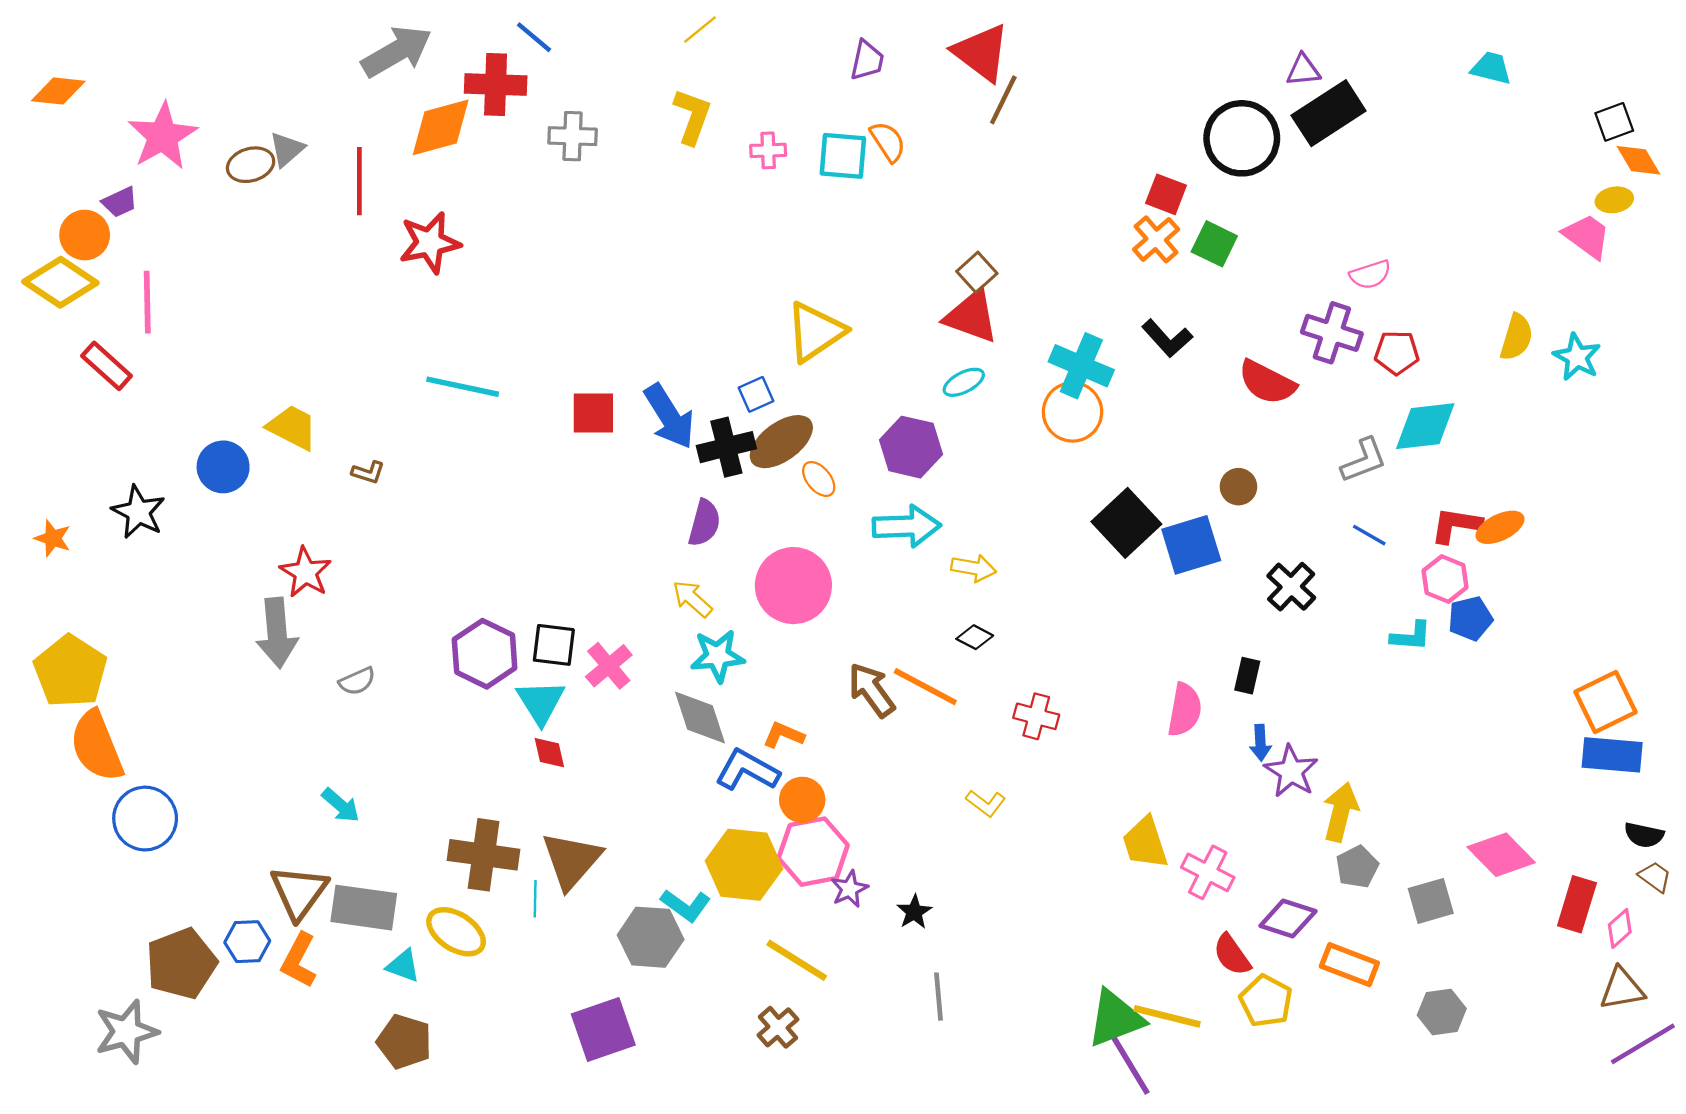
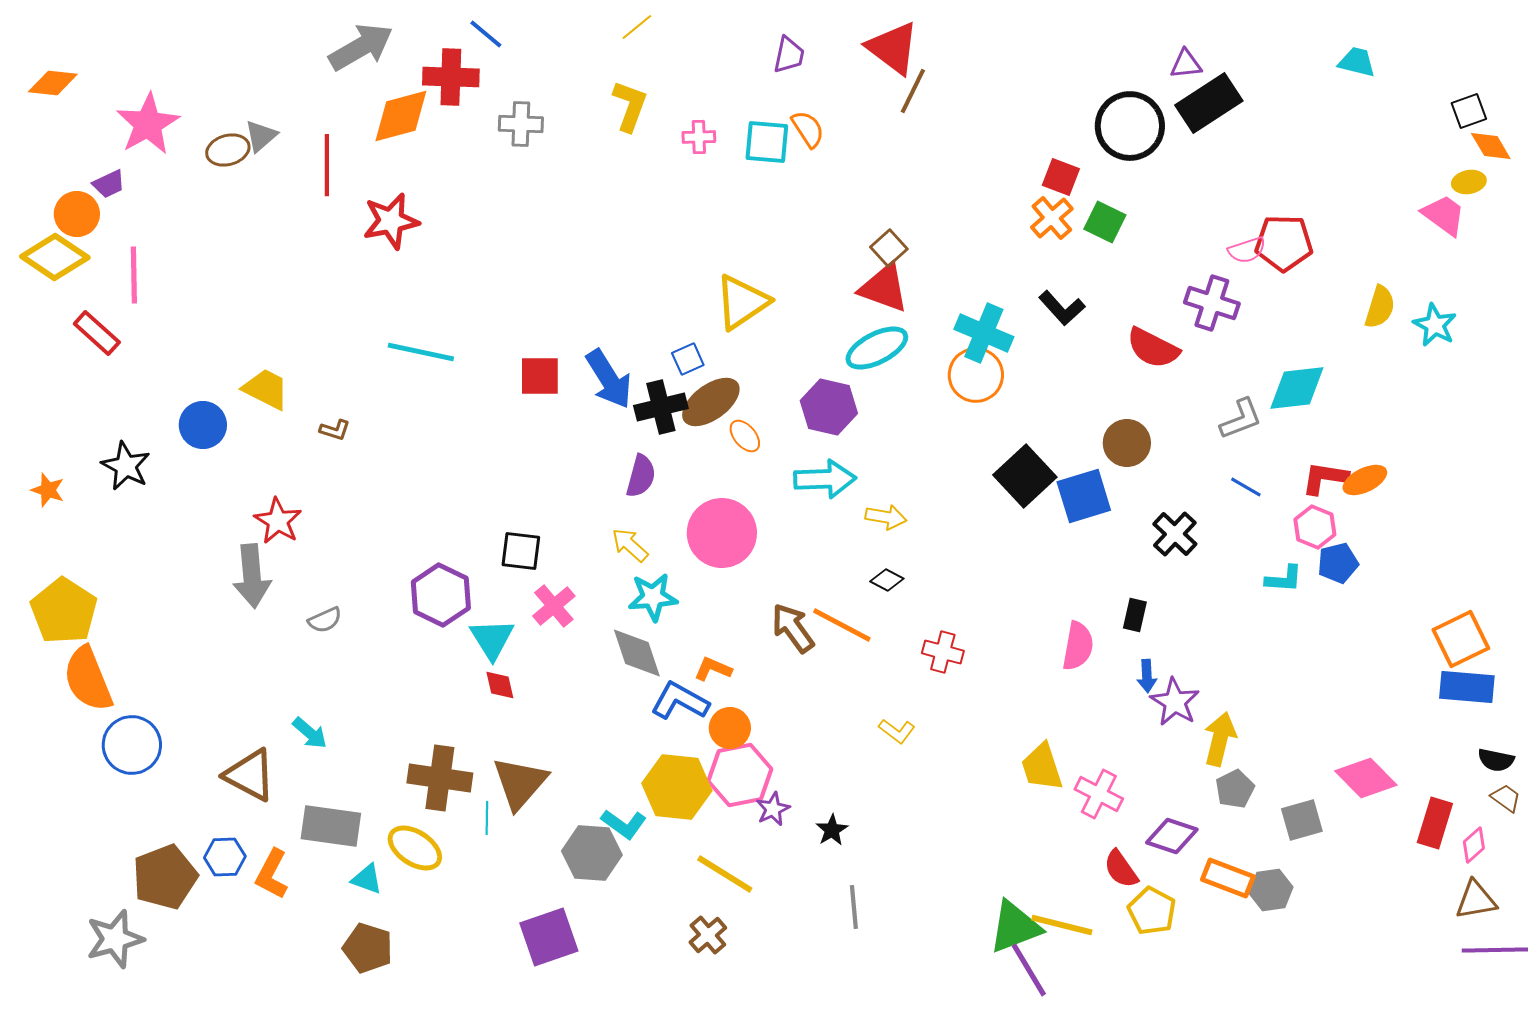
red pentagon: (1397, 353) -> (1284, 243), moved, size x1.4
cyan ellipse: (964, 382) -> (877, 348), size x1.6
brown circle: (1238, 487) -> (1127, 443), size x1.4
black square: (554, 645) -> (521, 551), moved
brown triangle: (299, 892) -> (250, 775), moved, turned -38
gray hexagon: (1442, 1012) -> (1271, 890), moved
purple line: (1643, 1044) -> (1495, 950), turned 30

